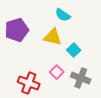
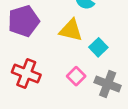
red cross: (29, 83) -> (26, 74), moved

